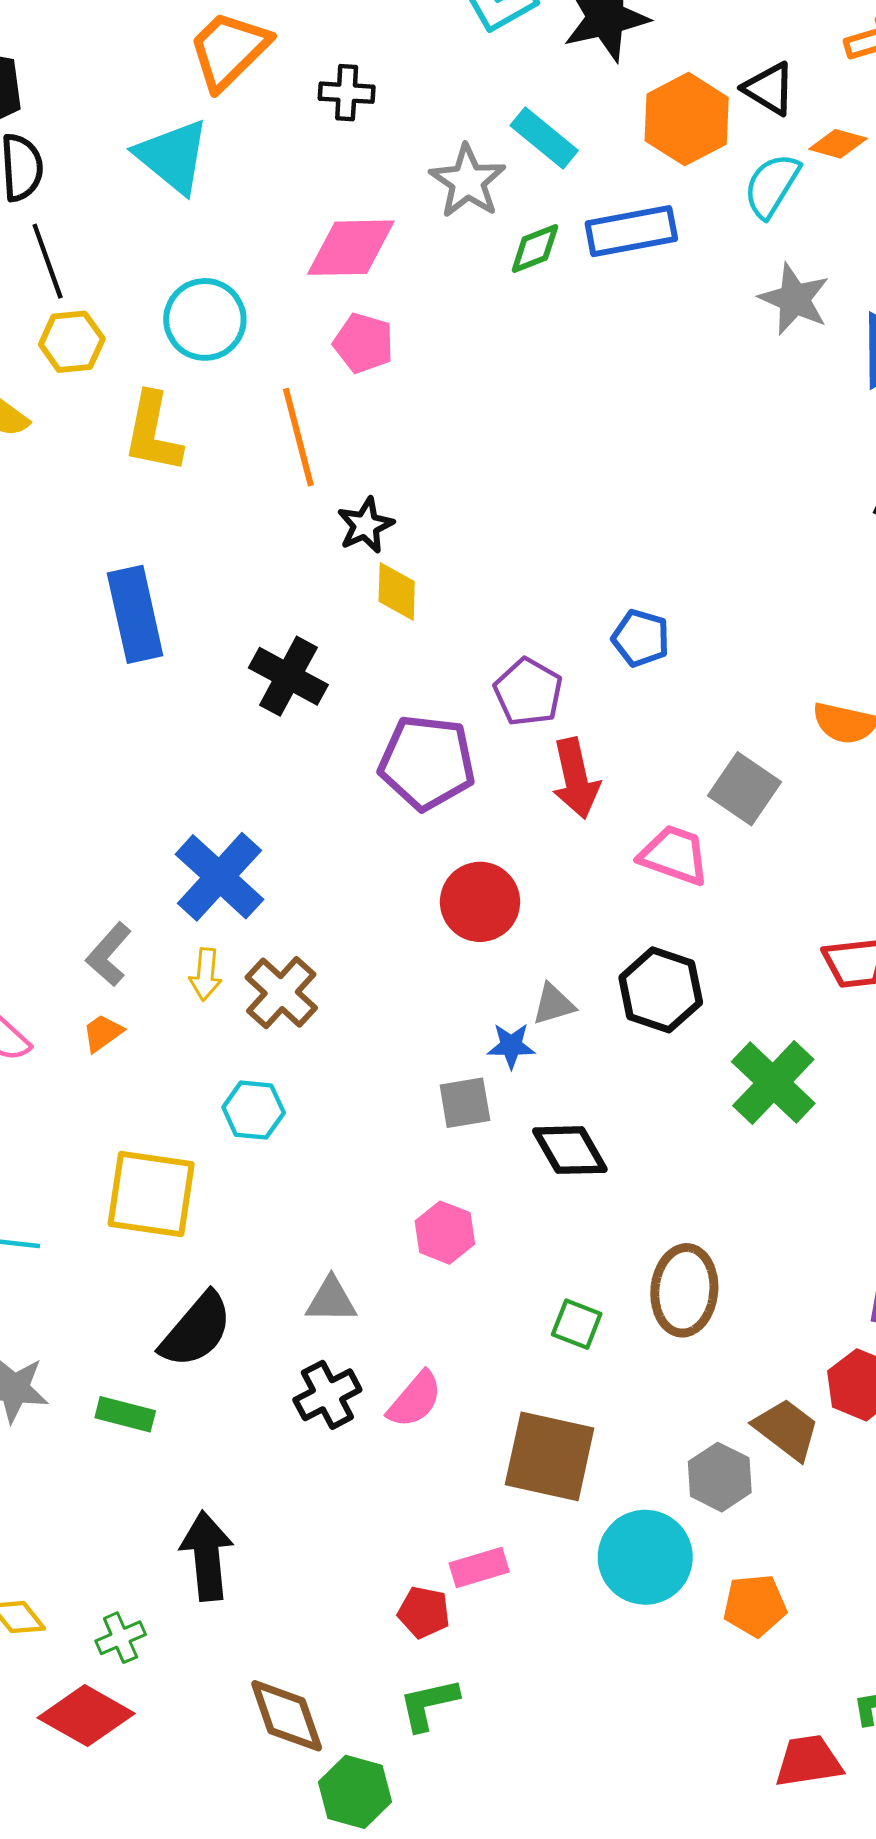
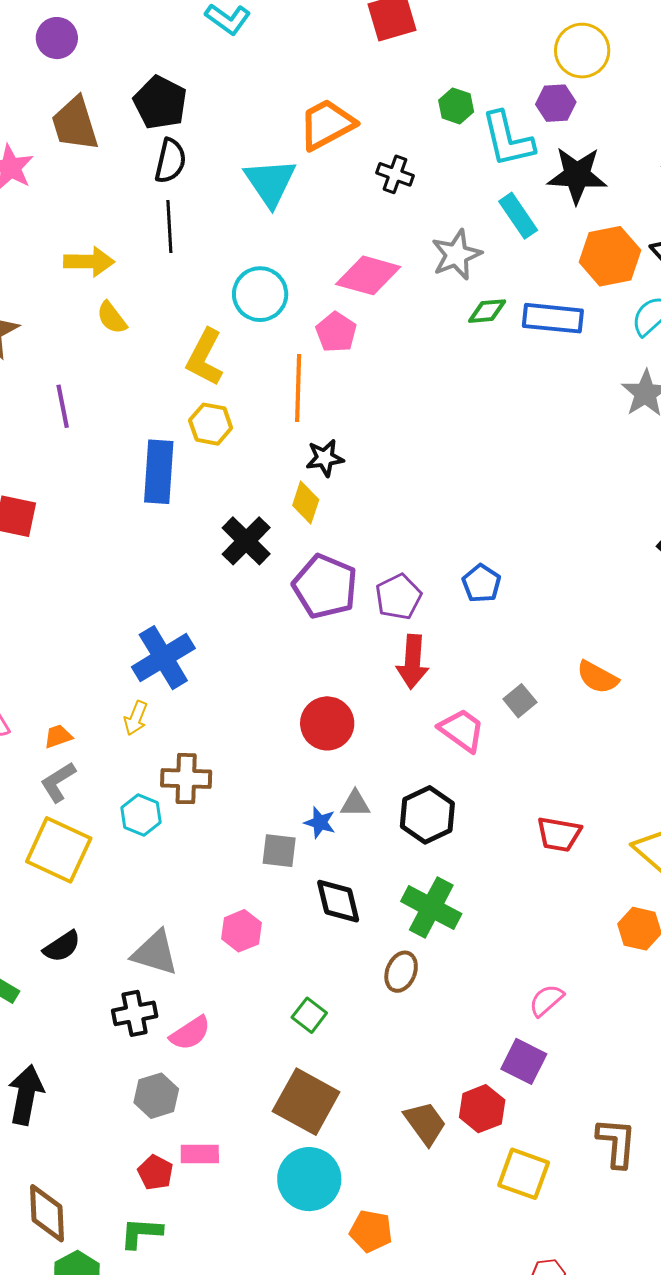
cyan rectangle: (544, 138) -> (518, 216), moved
yellow hexagon: (72, 342) -> (211, 424), moved
pink pentagon: (364, 343) -> (336, 332), moved
yellow diamond: (397, 591) -> (306, 503), moved
purple pentagon: (427, 762) -> (325, 587), moved
gray square: (745, 789) -> (520, 701), size x0.7
gray L-shape: (109, 954) -> (58, 782), moved
brown cross: (281, 993) -> (186, 779), moved, turned 33
green cross: (773, 1083) -> (431, 908), moved, turned -32
brown ellipse: (684, 1290) -> (401, 972), moved, size x0.7
gray triangle: (331, 1300) -> (155, 953), size x1.4
black semicircle: (196, 1330) -> (62, 946), size x0.7
brown square: (550, 1456) -> (306, 1102), moved
gray hexagon: (720, 1477) -> (156, 1096), moved

